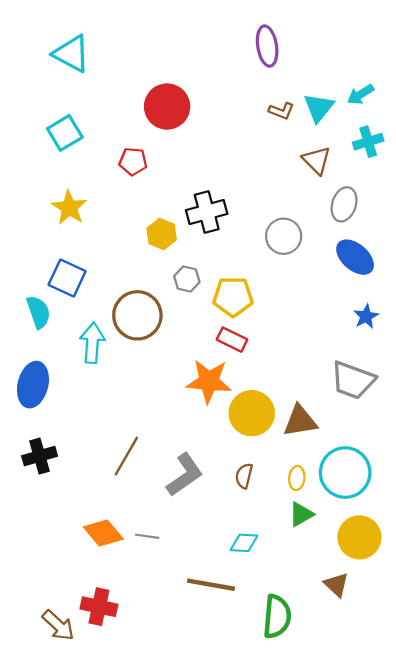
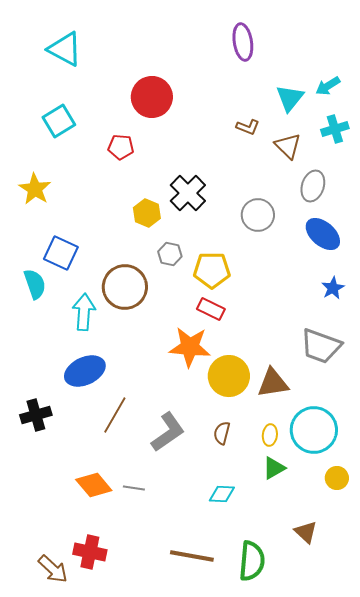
brown L-shape: (281, 111) -> (248, 127), moved
yellow star: (69, 208) -> (35, 189), moved
black cross: (207, 212) -> (188, 193), turned -30
blue ellipse: (33, 385) -> (85, 371), moved, turned 51
yellow circle: (359, 537) -> (337, 478), moved, size x0.6
brown line: (211, 585) -> (192, 556), moved

